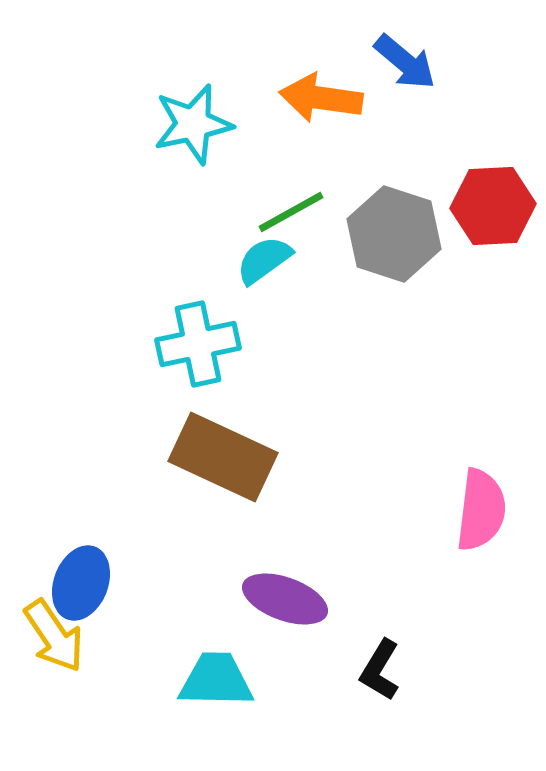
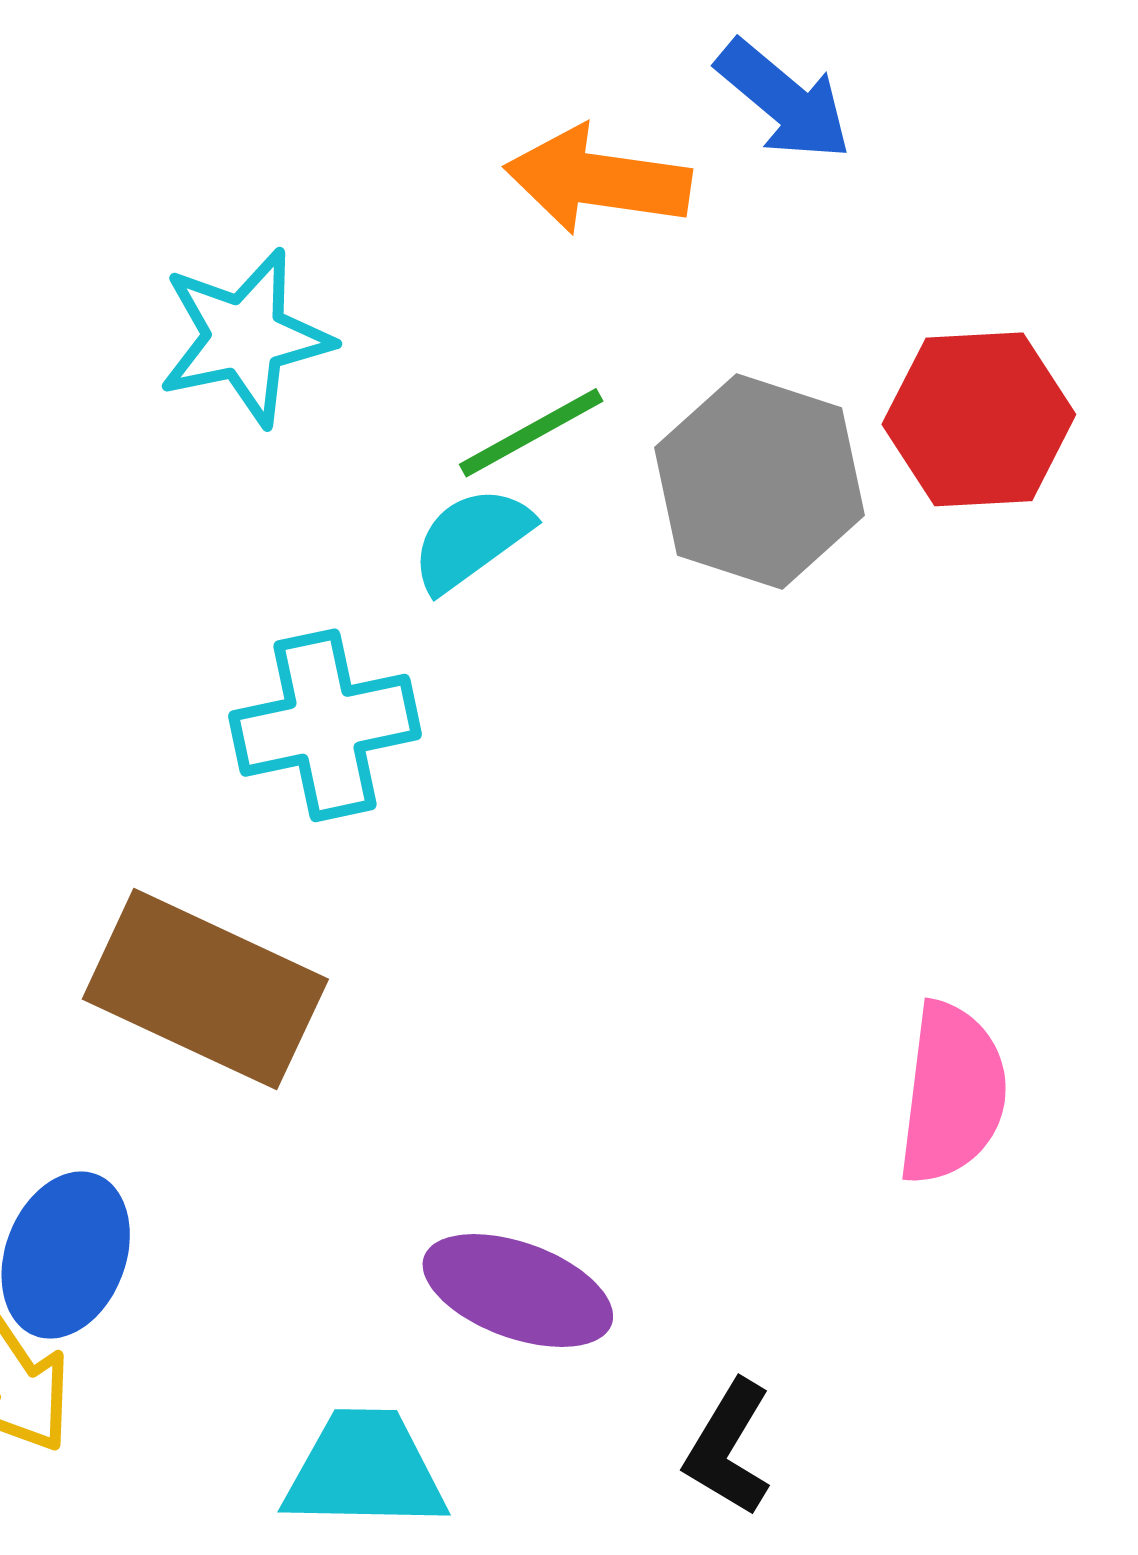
cyan star: (193, 124) -> (245, 337), moved
brown rectangle: (223, 457) -> (205, 989), moved

